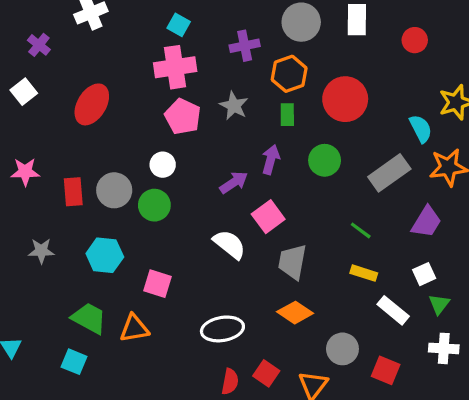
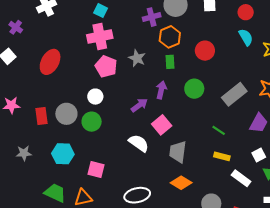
purple cross: (245, 46) -> (152, 17), moved
red circle: (345, 99) -> (205, 51), size x0.7
cyan semicircle: (421, 129) -> (246, 37), moved

